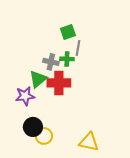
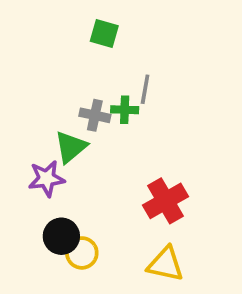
green square: (68, 32) -> (104, 33), moved, turned 35
red cross: (59, 83) -> (166, 201), moved, turned -30

